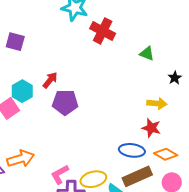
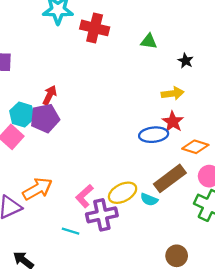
purple pentagon: (65, 102) -> (45, 118), moved
red star: (151, 128) -> (173, 122), turned 30
blue ellipse: (132, 150) -> (154, 135), moved

